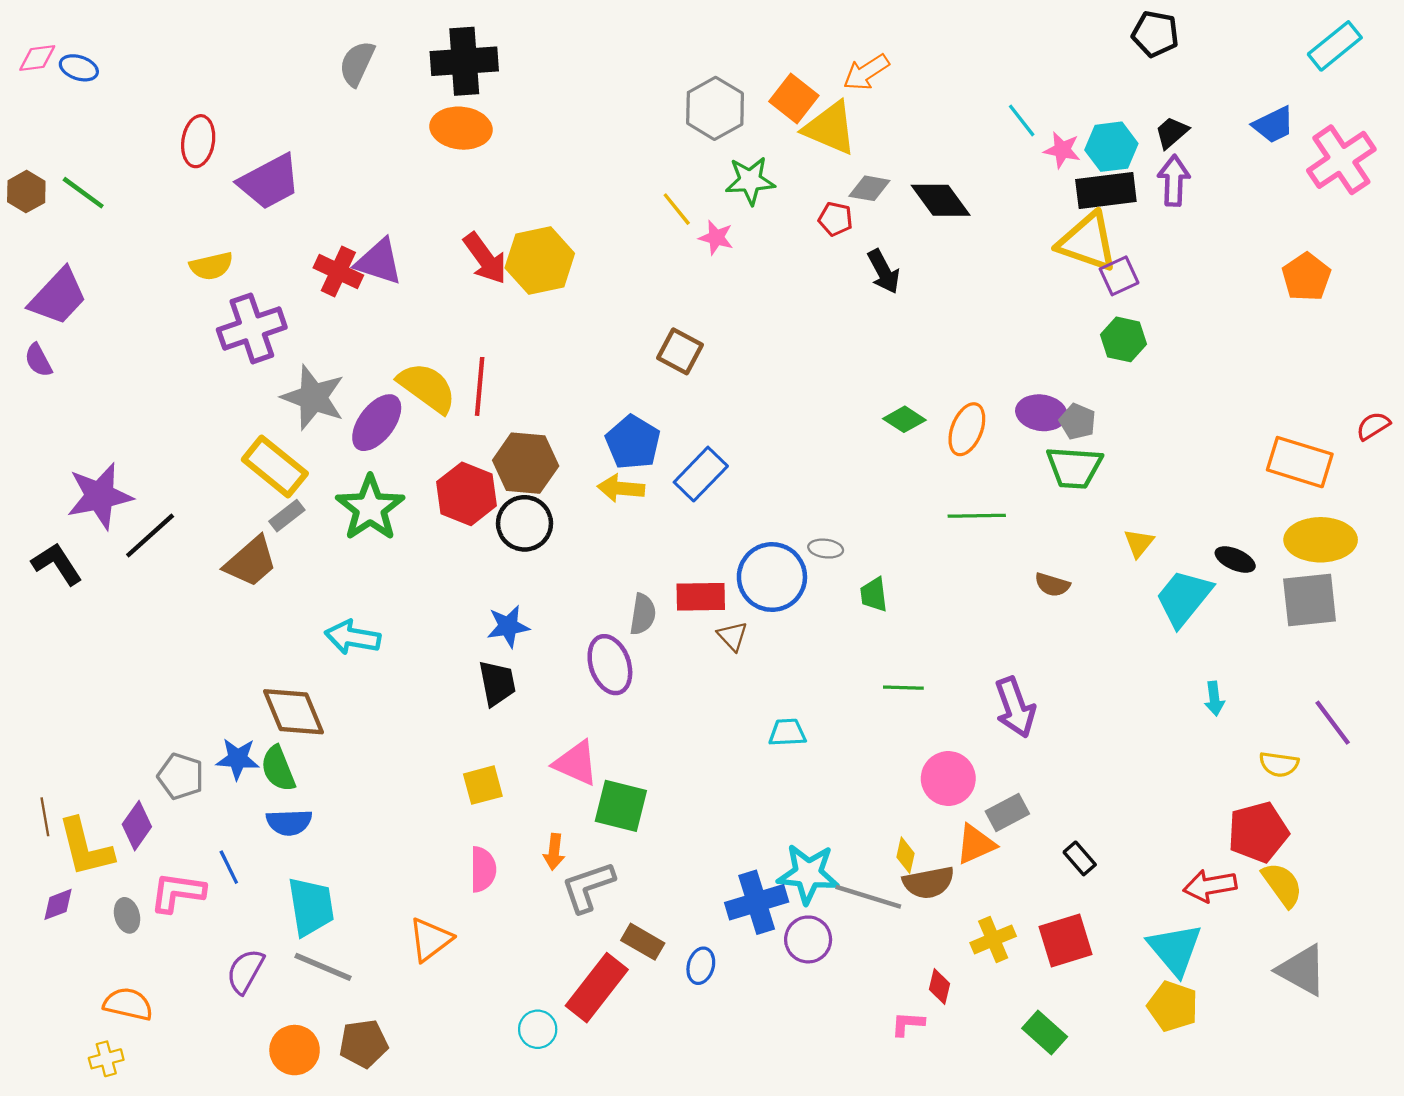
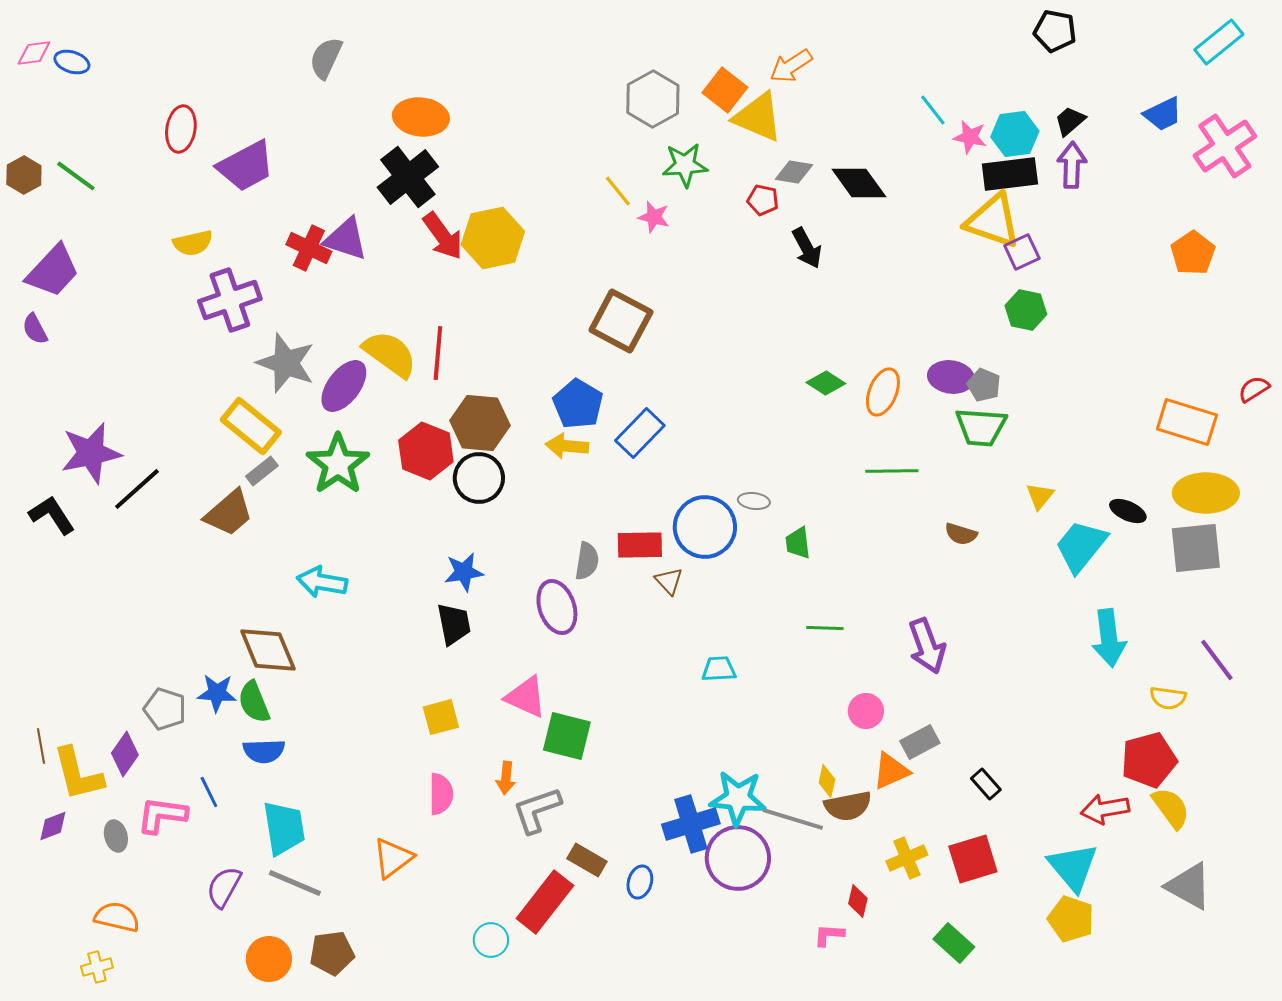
black cross: (464, 61) -> (408, 177), moved, turned -34
brown square: (680, 351) -> (621, 321), size x1.5
cyan arrow: (1214, 699) -> (1109, 638), size x1.8
pink circle: (948, 778) -> (866, 711), size x0.7
purple circle: (808, 939) -> (738, 858), size x1.5

